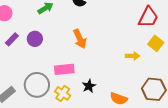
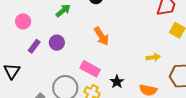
yellow arrow: (133, 56) -> (153, 57), moved
pink rectangle: (64, 69) -> (90, 69), turned 42

